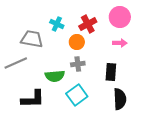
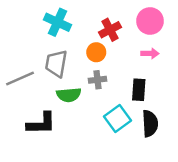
cyan cross: (57, 24) -> (58, 22), moved, size x1.5
gray trapezoid: (32, 39) -> (56, 64), moved, turned -90
cyan square: (77, 95) -> (118, 118), moved

